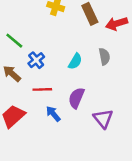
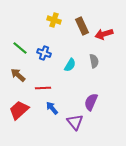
blue cross: (36, 60) -> (44, 53), moved, turned -32
purple semicircle: (76, 98) -> (91, 102), moved
purple triangle: (103, 119) -> (75, 122), moved

